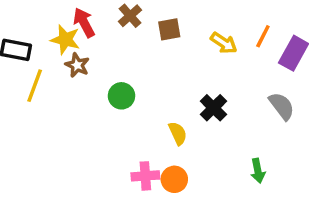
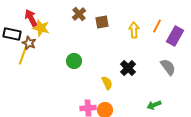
red arrow: (84, 23) -> (31, 18), moved
yellow arrow: (224, 43) -> (134, 30), turned -126
brown star: (77, 65) -> (29, 43), moved
green arrow: (258, 171) -> (154, 105), turned 80

